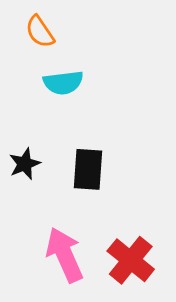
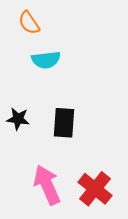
black star: (25, 164) -> (18, 119), turned 30

